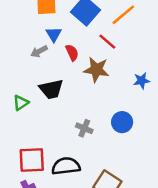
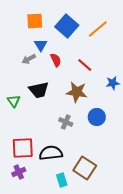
red line: (107, 42) -> (85, 65), moved
brown star: (96, 70) -> (77, 92), moved
green triangle: (21, 103) -> (14, 101), turned -32

